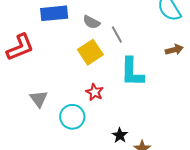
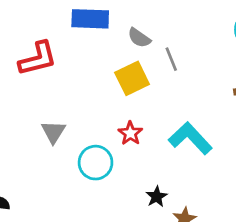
cyan L-shape: (132, 72) -> (190, 138), moved, turned 128

